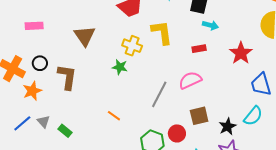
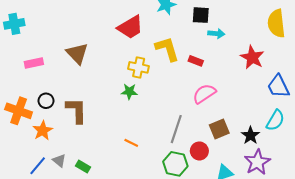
brown triangle: (85, 36) -> (77, 53), moved
red rectangle: (199, 49) -> (196, 61), moved, turned 40
gray line: (159, 94) -> (176, 129), moved

